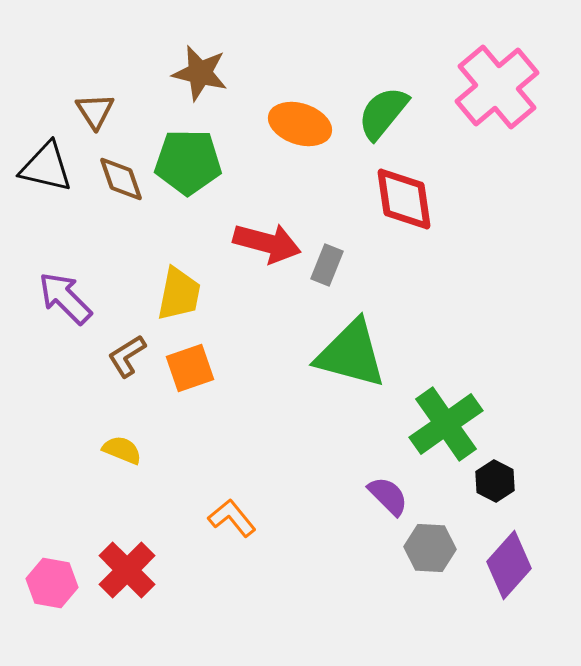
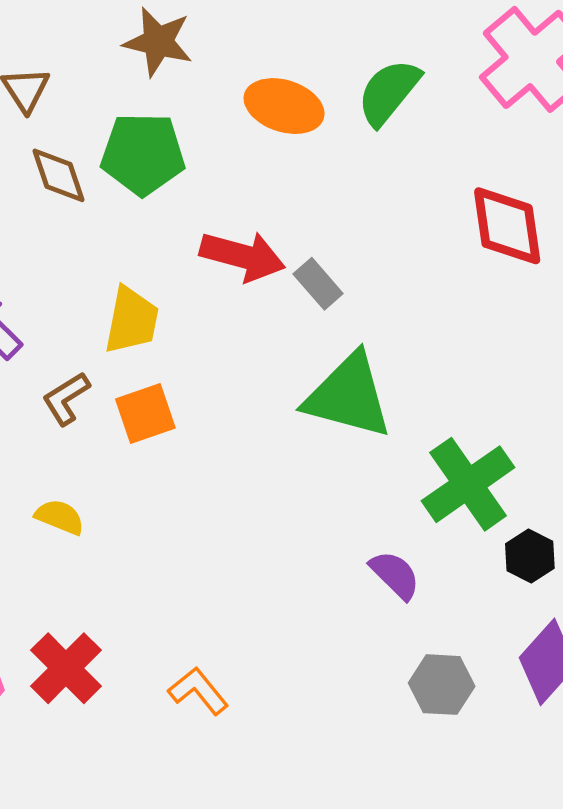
red diamond: (404, 199) -> (507, 226), moved
gray rectangle: (327, 265) -> (318, 284), turned -63
orange L-shape: (232, 518) -> (198, 691), moved
gray hexagon: (430, 548) -> (442, 685), moved

